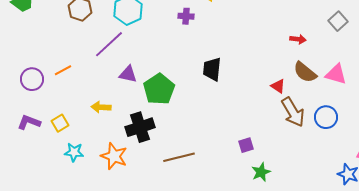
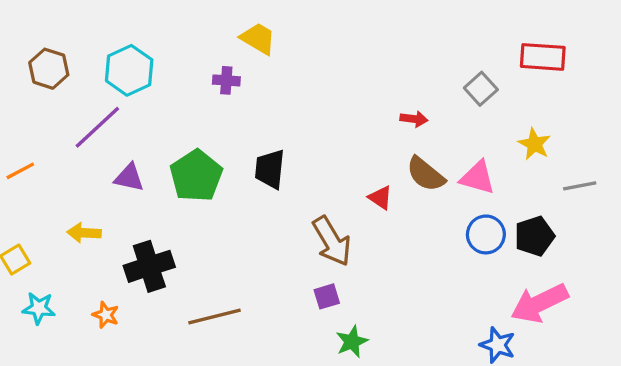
green pentagon: (159, 89) -> (196, 176), moved
brown arrow: (293, 112) -> (332, 241), moved
blue circle: (326, 117) -> (486, 234), moved
orange star: (114, 156) -> (106, 315), size x0.6

